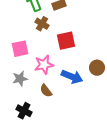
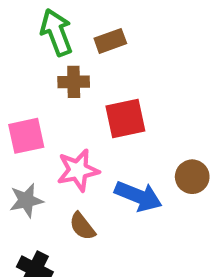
brown cross: (42, 24) -> (74, 82), turned -32

